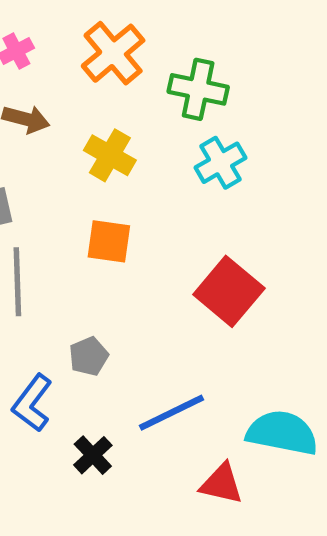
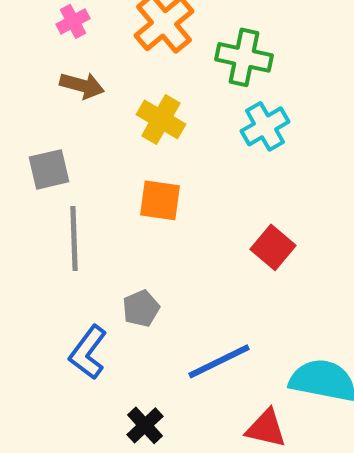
red square: (229, 291) -> (273, 247), size x0.7
black cross: (93, 455) -> (145, 425), moved

